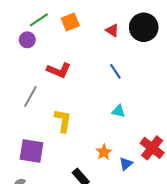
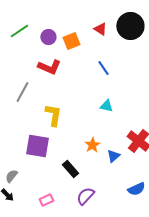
green line: (39, 20) -> (19, 31), moved
orange square: (70, 22) -> (71, 41), moved
purple circle: (27, 40) -> (48, 37), moved
purple square: (31, 151) -> (37, 146), moved

